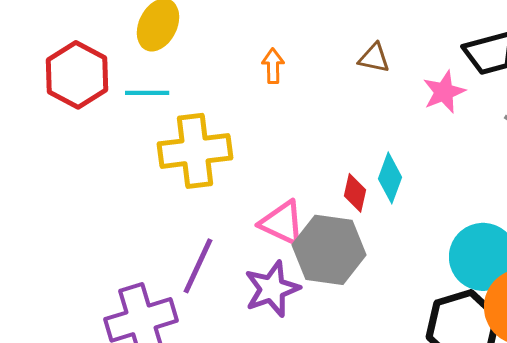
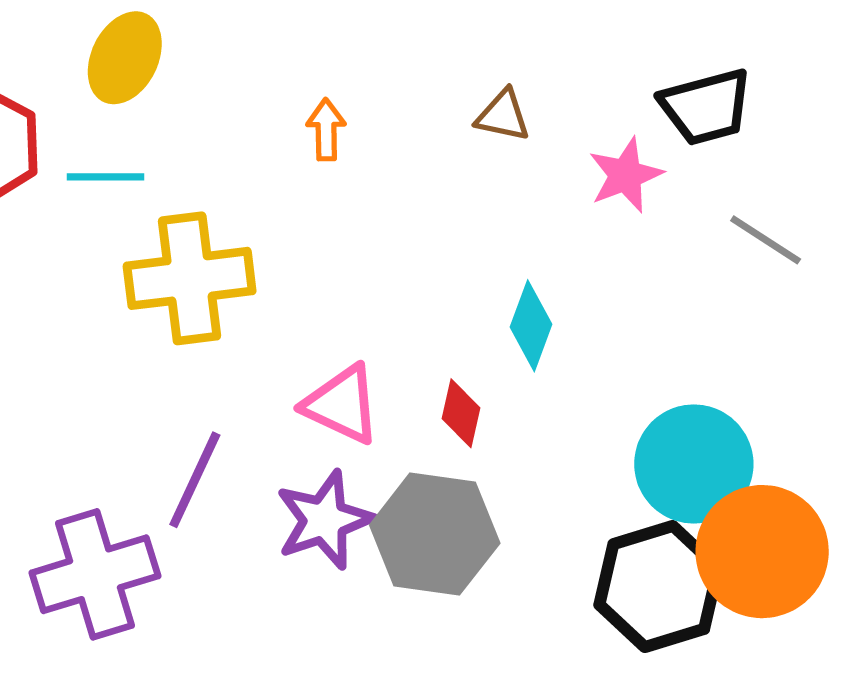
red diamond: (355, 193) -> (461, 413), moved
gray hexagon: (329, 250) -> (435, 534), moved

